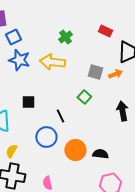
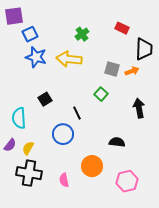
black square: (28, 102) -> (45, 99), turned -32
orange circle: (75, 150) -> (92, 166), moved
black semicircle: (100, 154) -> (117, 142), moved

